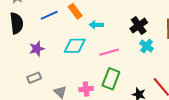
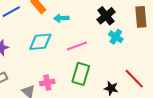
pink cross: (86, 89) -> (47, 83), moved

